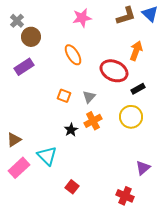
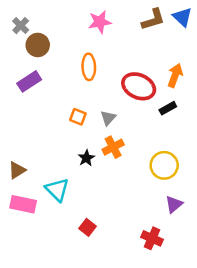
orange arrow: (136, 51) -> (175, 75), moved
orange ellipse: (73, 55) -> (89, 67), turned 30
yellow circle: (131, 117) -> (164, 165), moved
pink rectangle: (19, 168) -> (23, 204), turned 55

